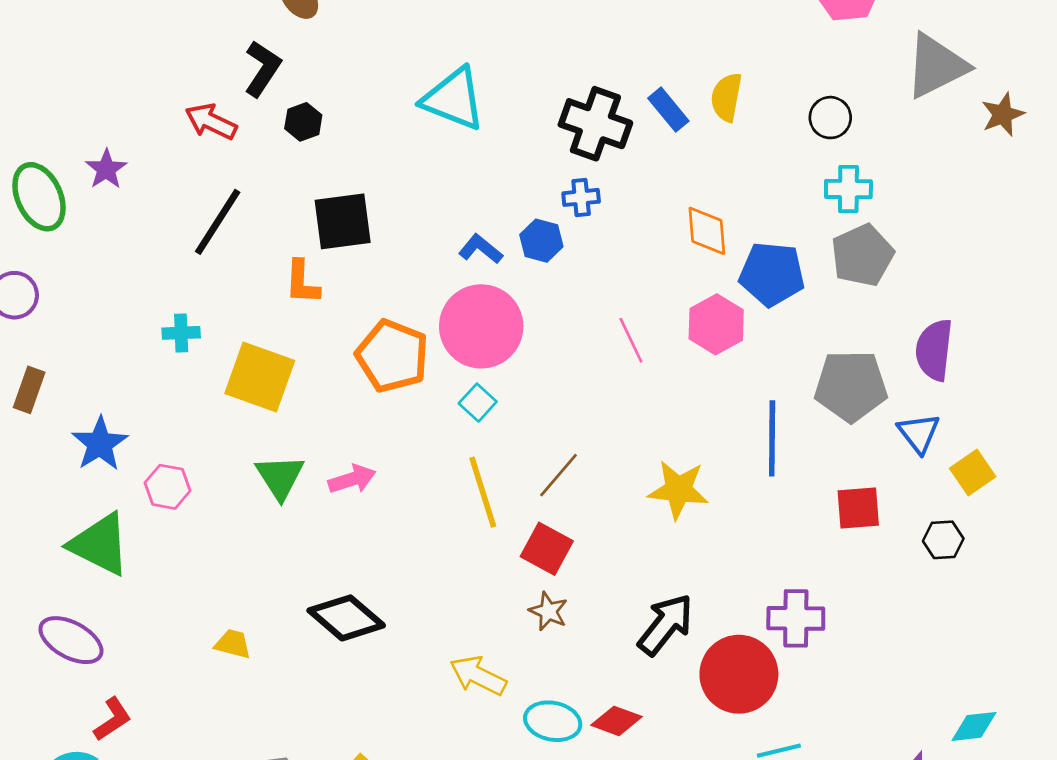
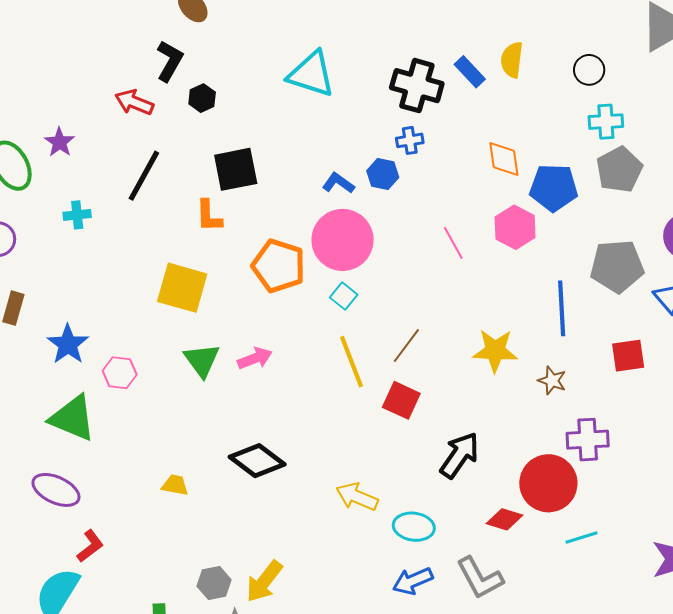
cyan cross: (181, 333) -> (77, 215), moved
brown star: (548, 611) -> (552, 381), moved
black arrow: (666, 625) -> (460, 455), moved
red diamond: (616, 721) -> (505, 519), moved

